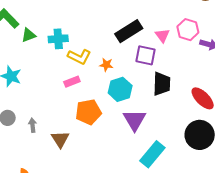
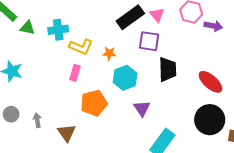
green triangle: (29, 35) -> (28, 28), turned 35
pink triangle: (162, 35) -> (157, 15), moved
pink rectangle: (72, 82) -> (75, 73), turned -49
purple triangle: (135, 120) -> (142, 108), size x0.7

